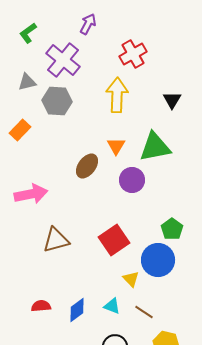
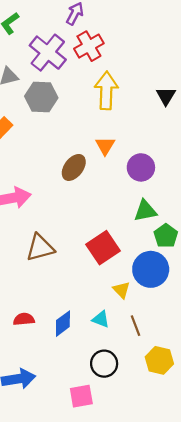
red cross: (133, 54) -> (89, 46), moved
green triangle: (155, 147) -> (145, 211), moved, size x0.7
purple circle: (132, 180) -> (141, 167), moved
brown line: (144, 312) -> (136, 326), turned 36

